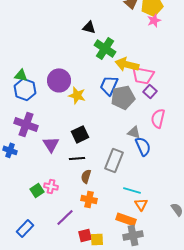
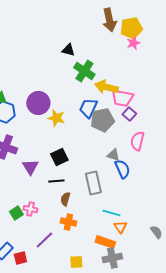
gray rectangle: (114, 160) -> (93, 183), turned -35
red square: (85, 235) -> (20, 258), moved

